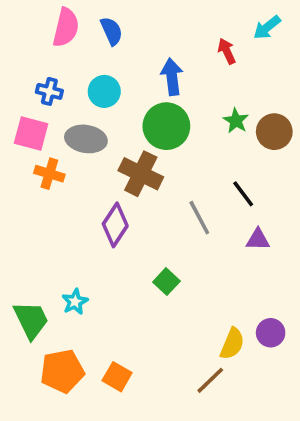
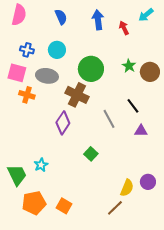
pink semicircle: (66, 27) -> (19, 15), moved
blue arrow: (172, 77) -> (98, 20), moved

